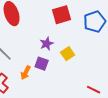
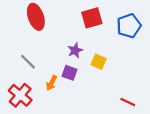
yellow square: (68, 54) -> (99, 62), turned -32

